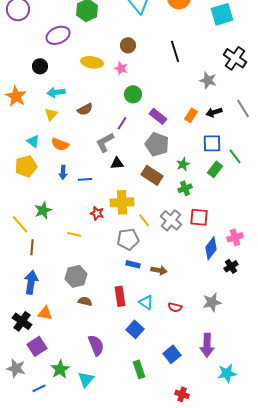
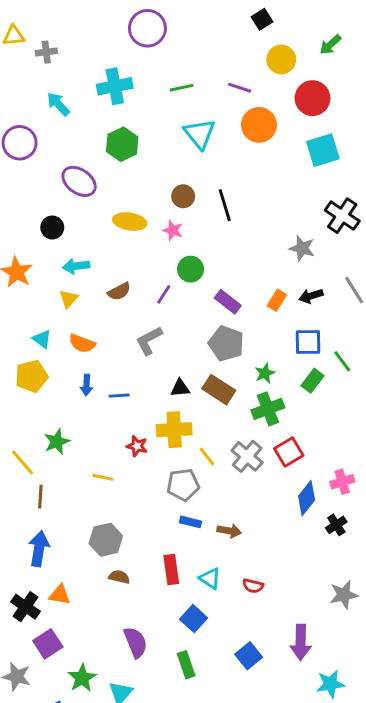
purple ellipse: (58, 35) -> (79, 181), turned 60
black line: (175, 51) -> (225, 205), moved
purple line: (122, 123) -> (164, 294), moved
black triangle: (117, 163) -> (180, 388), moved
green cross: (185, 188) -> (268, 409), size x1.5
red square: (199, 217) -> (289, 452), turned -36
gray star: (212, 302) -> (344, 595), moved
green rectangle: (139, 369) -> (186, 665), moved

